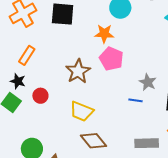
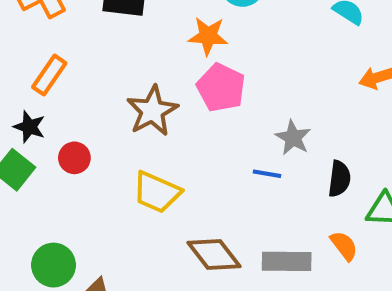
brown diamond: (93, 141) -> (214, 254), moved

